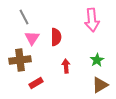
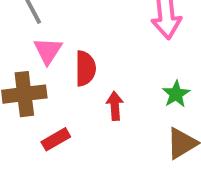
red semicircle: (56, 37) -> (85, 68), moved

